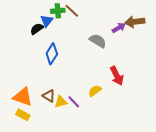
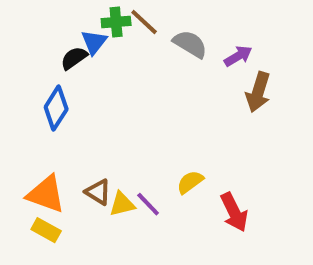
brown arrow: (135, 22) -> (258, 92), moved, turned -66
gray semicircle: (98, 41) -> (190, 44), moved
blue diamond: (52, 54) -> (56, 108), moved
red arrow: (117, 76) -> (234, 212), moved

